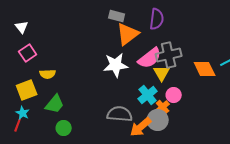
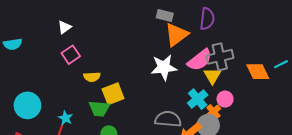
white triangle: (22, 27) -> (64, 27), turned 32
yellow square: (27, 90) -> (113, 94), moved
green trapezoid: (55, 104) -> (99, 109), turned 55

